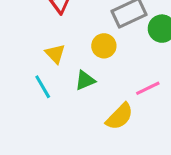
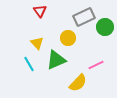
green triangle: (85, 80) -> (56, 60), size x1.5

